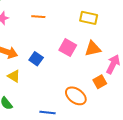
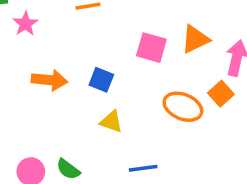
yellow triangle: (14, 76) -> (111, 122), moved
orange ellipse: (76, 96) -> (183, 107), moved

